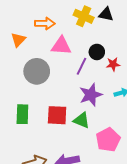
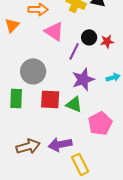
pink triangle: (61, 46) -> (54, 31), turned 30
red star: (113, 64) -> (107, 41), moved
gray circle: (37, 71) -> (33, 71), moved

